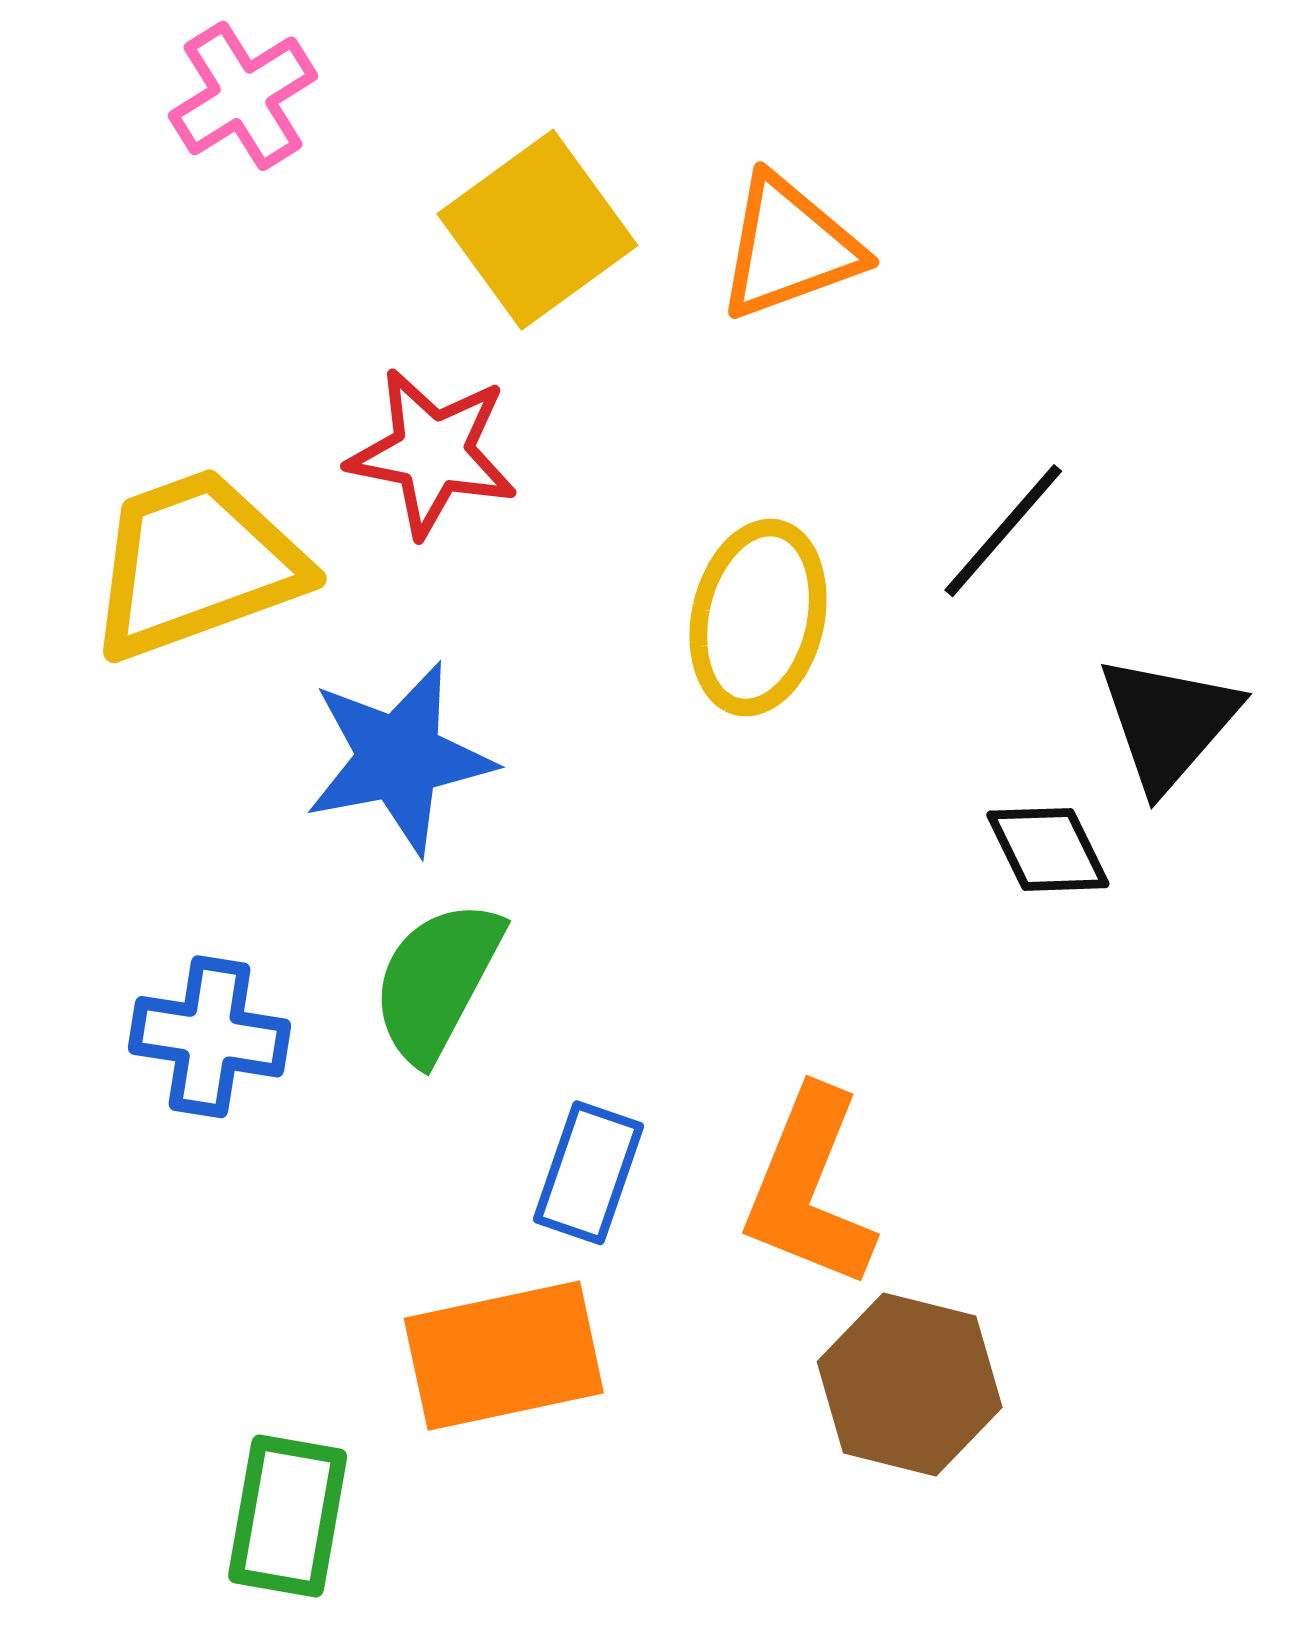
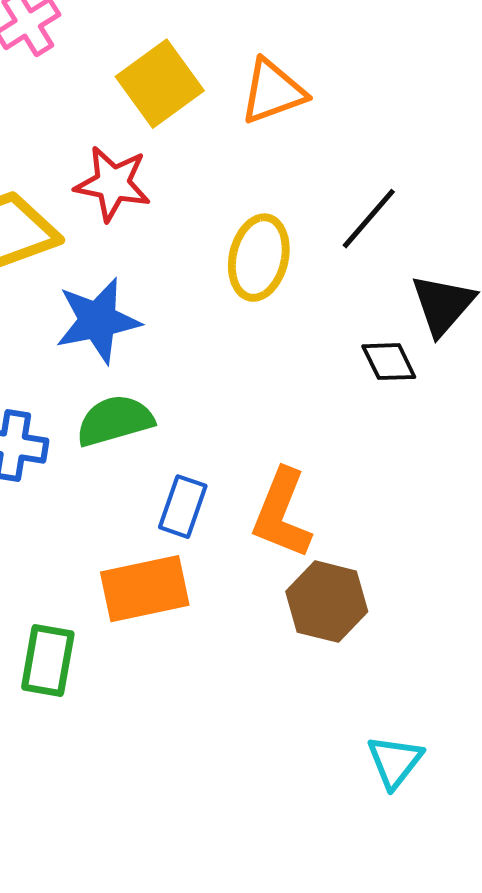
green semicircle: (437, 981) -> (115, 421), turned 46

